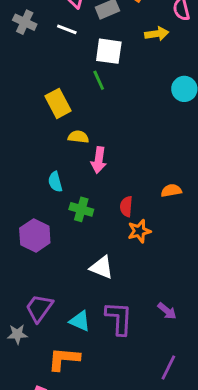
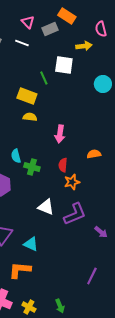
white square: (109, 51) -> (64, 65), moved
yellow rectangle: (58, 103) -> (27, 96), moved, turned -42
pink arrow: (99, 160) -> (60, 134), moved
cyan semicircle: (55, 182) -> (16, 156), moved
purple arrow: (167, 311) -> (101, 232), moved
purple L-shape: (119, 318) -> (75, 214), moved, turned 65

